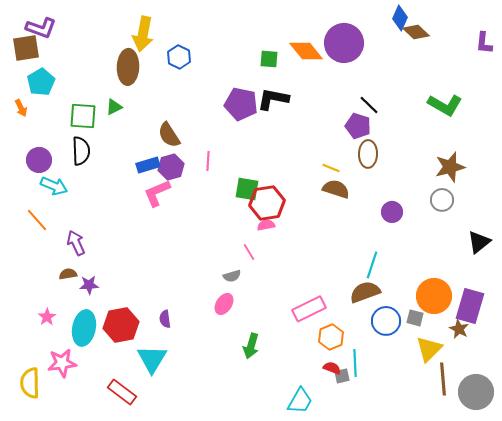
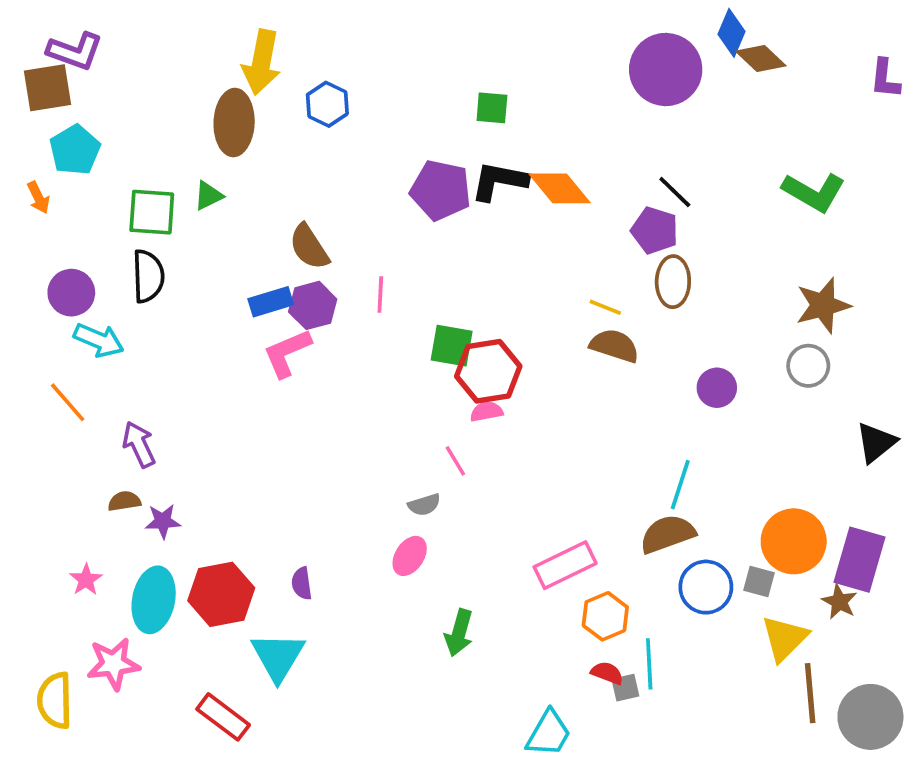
purple circle: (344, 43) -> (666, 69), moved
orange diamond: (306, 51) -> (560, 188), moved

